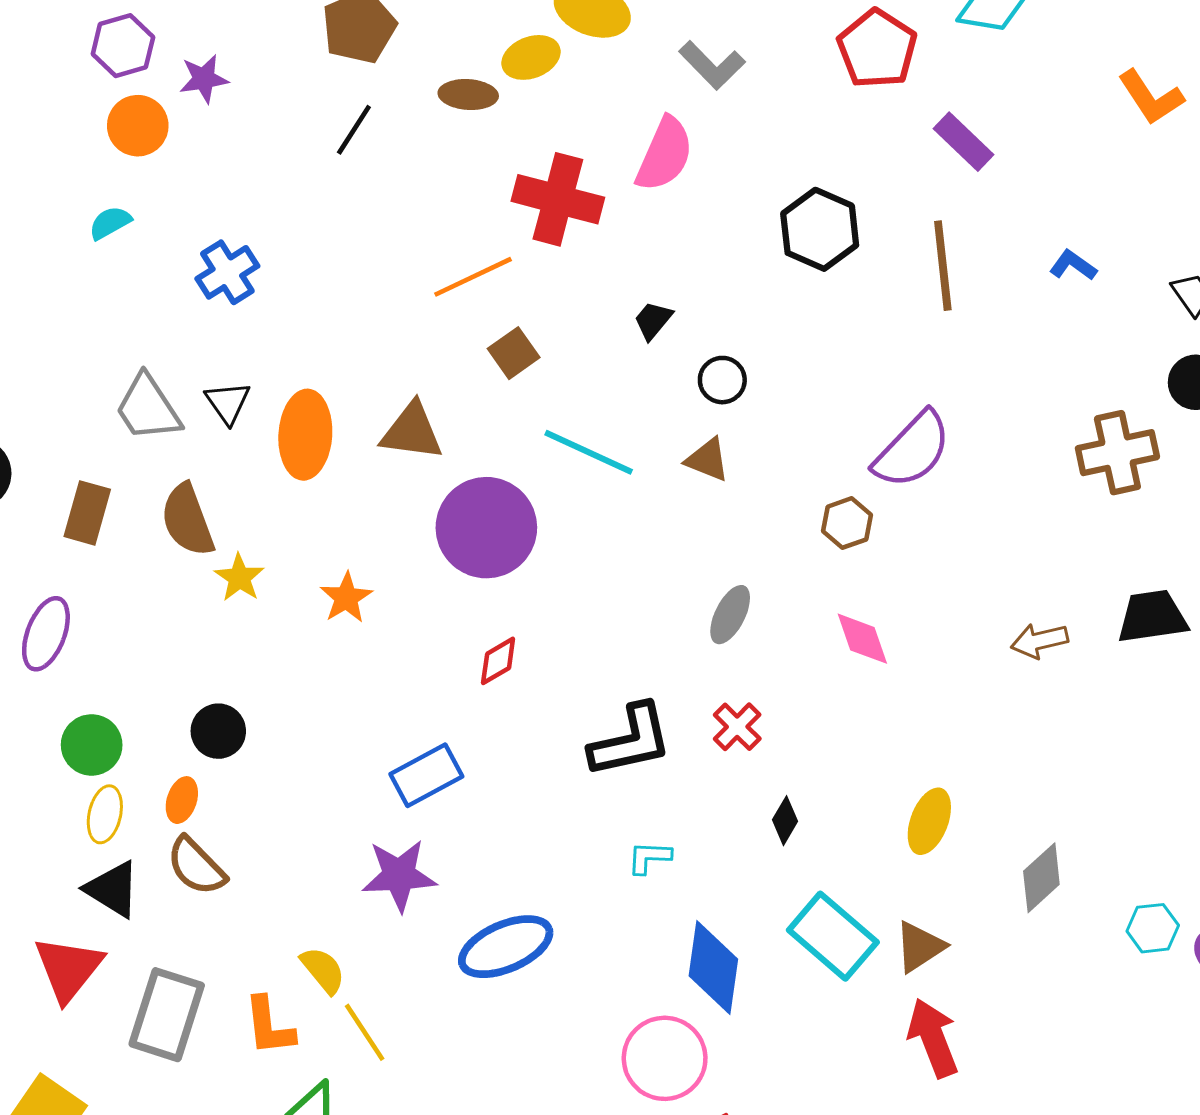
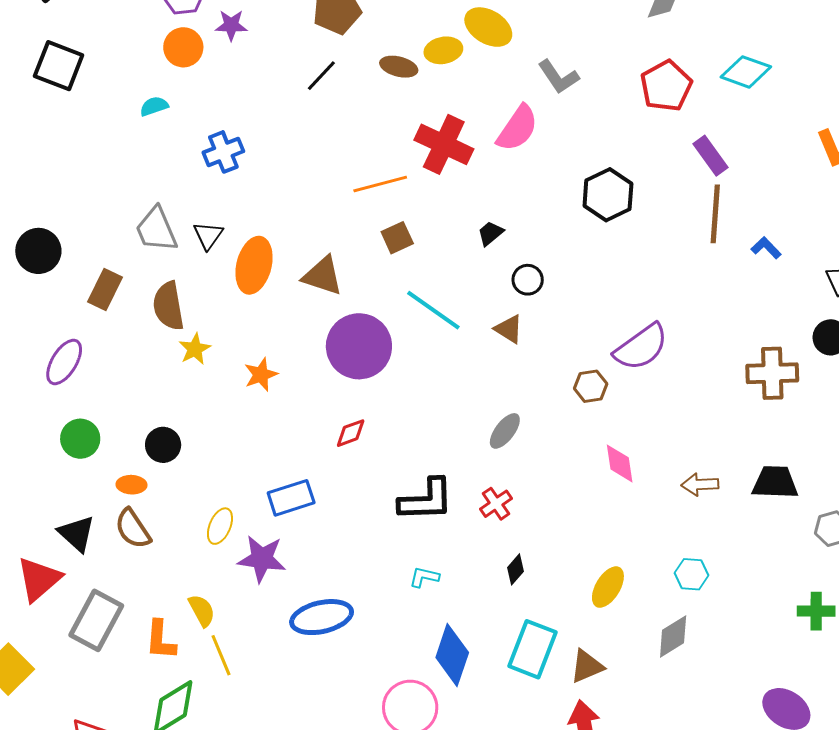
brown line: (943, 266) -> (715, 214), moved
pink diamond: (862, 639) -> (620, 463), moved
orange ellipse: (182, 800) -> (131, 485), turned 64
yellow ellipse: (105, 814) -> (220, 526), moved
cyan hexagon: (1153, 928) -> (691, 574), moved
cyan rectangle: (833, 936) -> (532, 649), turned 60

